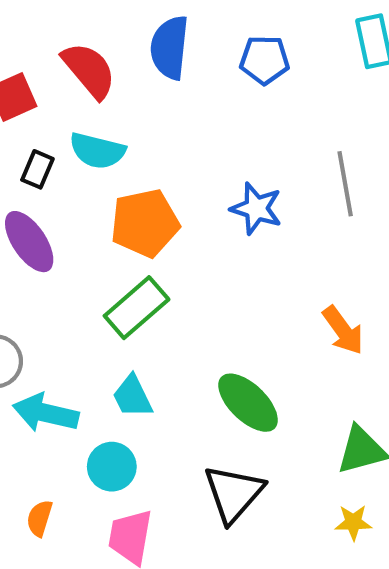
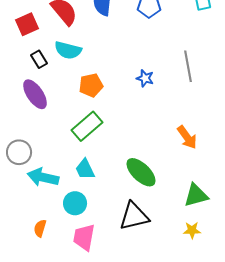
black rectangle: (37, 169) -> (39, 59), turned -54
blue star: (256, 209) -> (145, 78), size x0.7
orange pentagon: (145, 223) -> (91, 85), size x0.7
black triangle: (234, 493) -> (134, 216), turned 36

